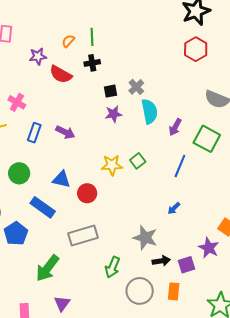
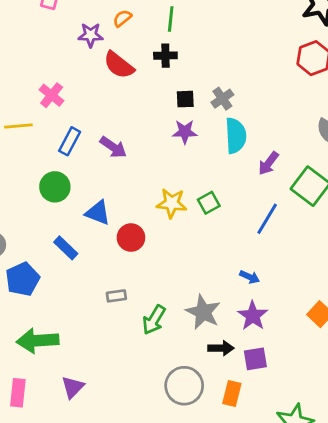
orange semicircle: (68, 41) -> (122, 18), moved
green circle: (19, 173) -> (55, 187), moved
blue rectangle: (43, 207) -> (66, 248), size x0.7
blue arrow: (174, 208) -> (250, 277), turned -120
gray rectangle: (83, 235) -> (116, 296), size x0.5
purple star: (209, 248) -> (253, 316), moved
green arrow: (112, 267) -> (154, 320), moved
green arrow: (47, 268) -> (38, 341), moved, turned 40

